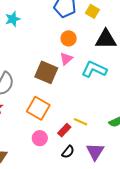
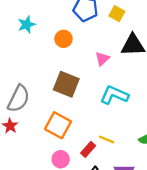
orange circle: (69, 38) -> (64, 39), moved
pink triangle: (66, 59) -> (102, 59), moved
cyan L-shape: (94, 69) -> (114, 95), moved

